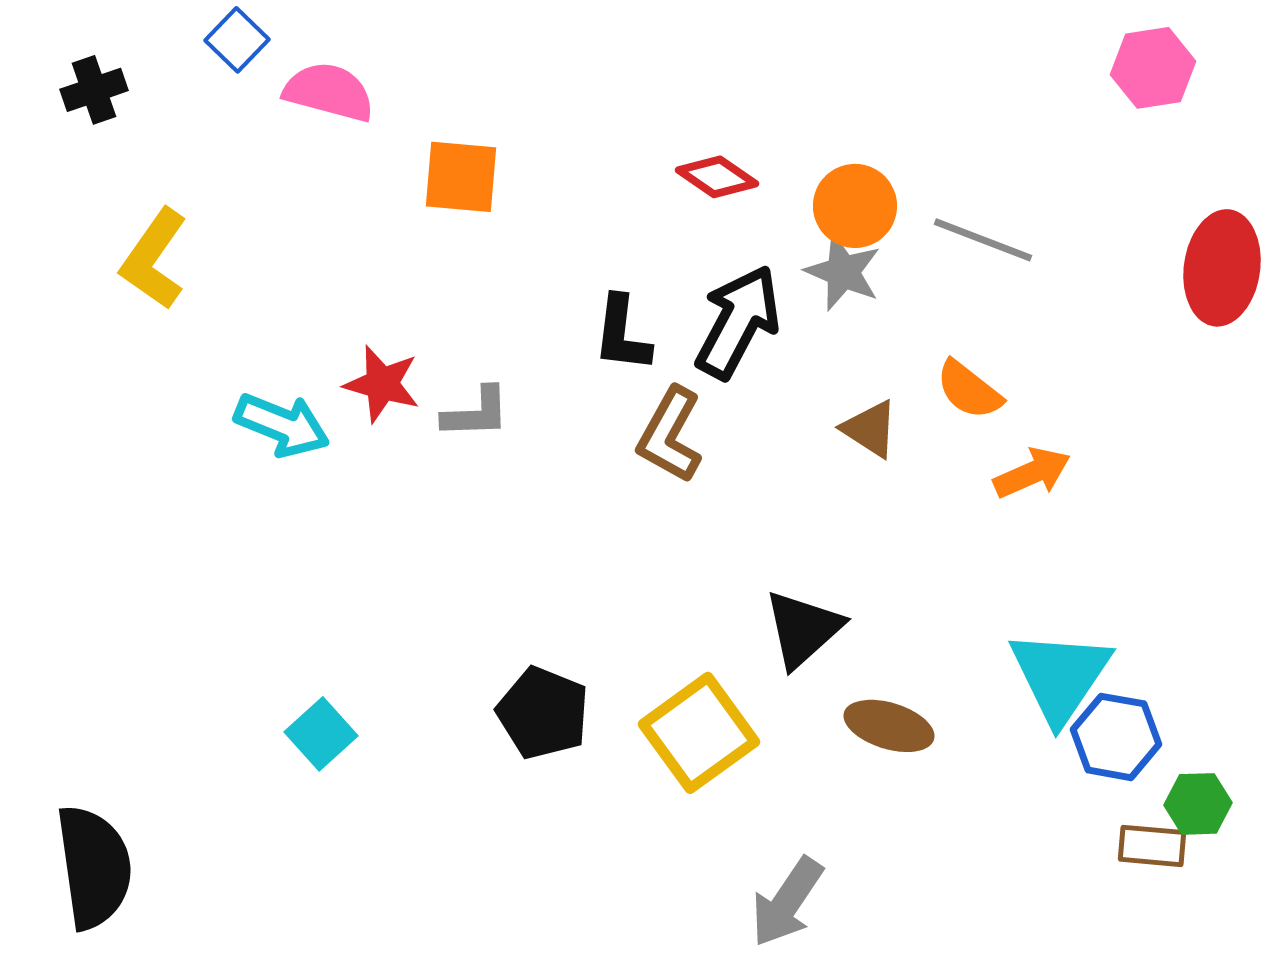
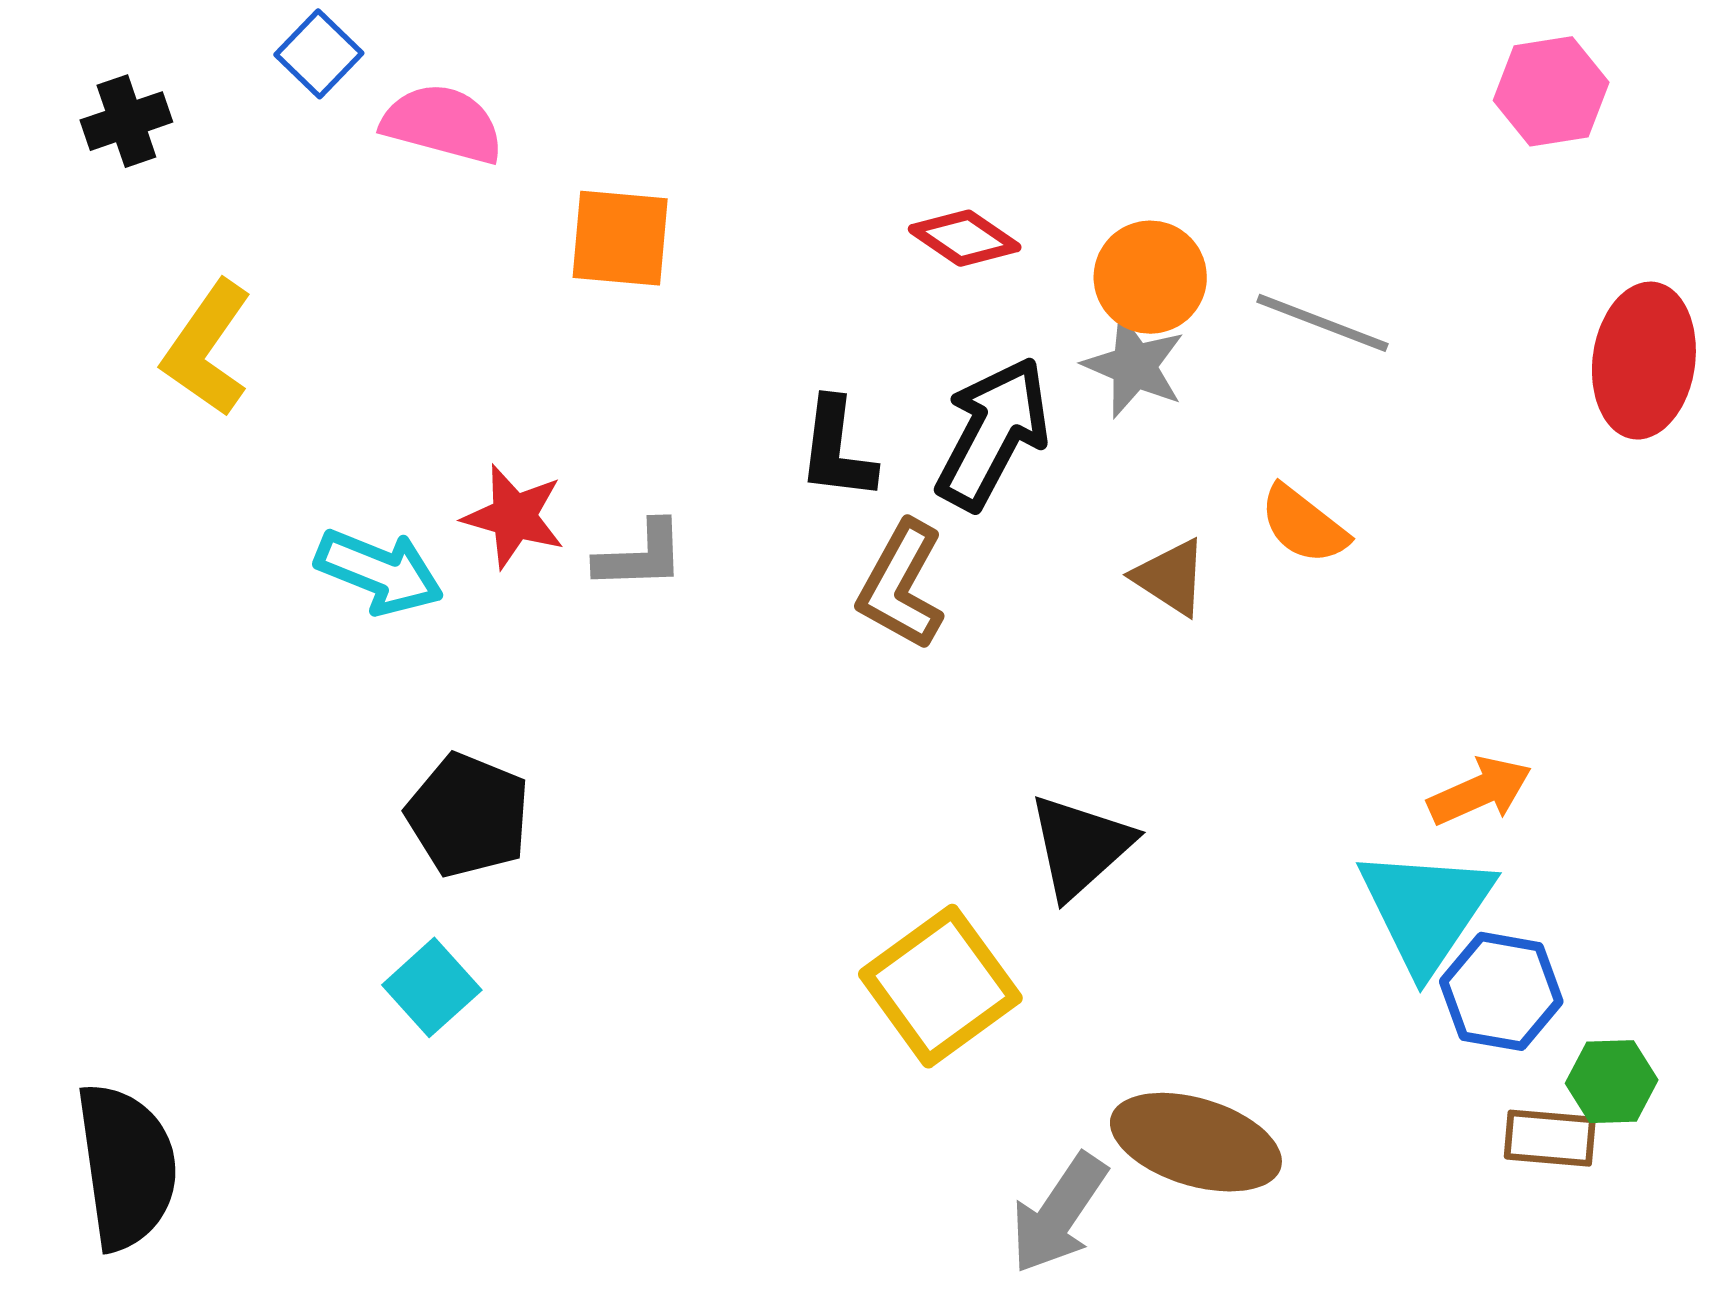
orange arrow: (1032, 473) -> (1480, 791), moved
black pentagon: (543, 713) -> (468, 815), moved
brown ellipse: (889, 726) -> (1196, 1142), moved, size x1.4

